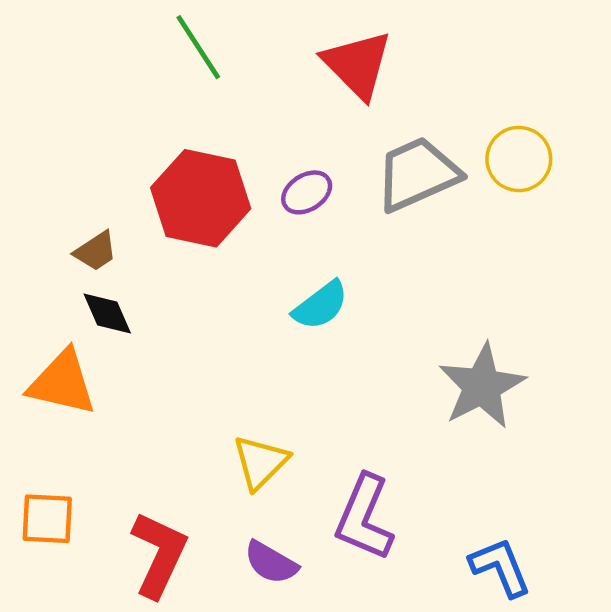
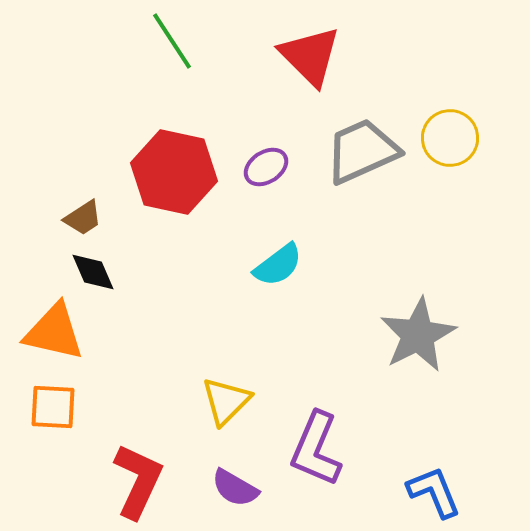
orange square: (47, 519) -> (53, 407), moved

